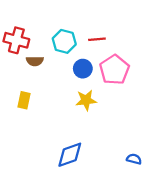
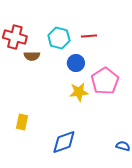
pink pentagon: (114, 70) -> (105, 81), moved
yellow rectangle: (24, 100) -> (22, 122), moved

